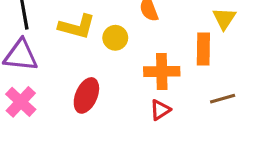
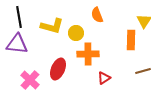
orange cross: (162, 71) -> (88, 54), moved
pink cross: (21, 102) -> (30, 80), moved

